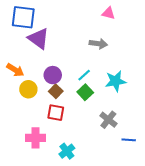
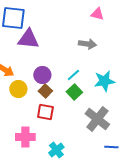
purple triangle: (39, 39) -> (28, 39), turned -30
gray cross: (108, 120) -> (97, 119), size x1.4
blue line: (129, 140) -> (111, 147), moved

